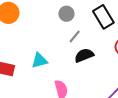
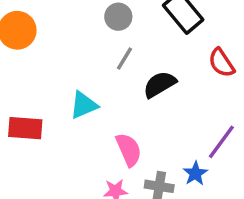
gray line: (75, 36) -> (125, 58), moved

